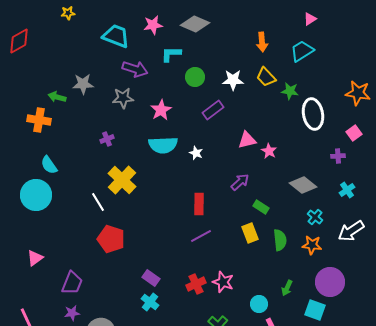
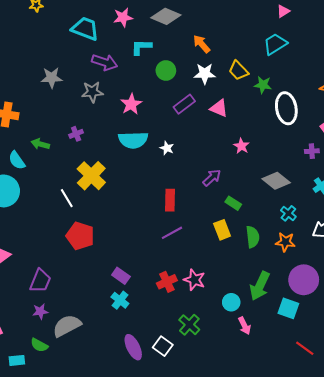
orange arrow: (262, 42) -> (202, 44), moved, turned 144
green arrow: (57, 97) -> (40, 144), moved
pink triangle: (247, 140) -> (219, 108), moved, turned 36
green arrow: (287, 288) -> (260, 286), size x1.8

